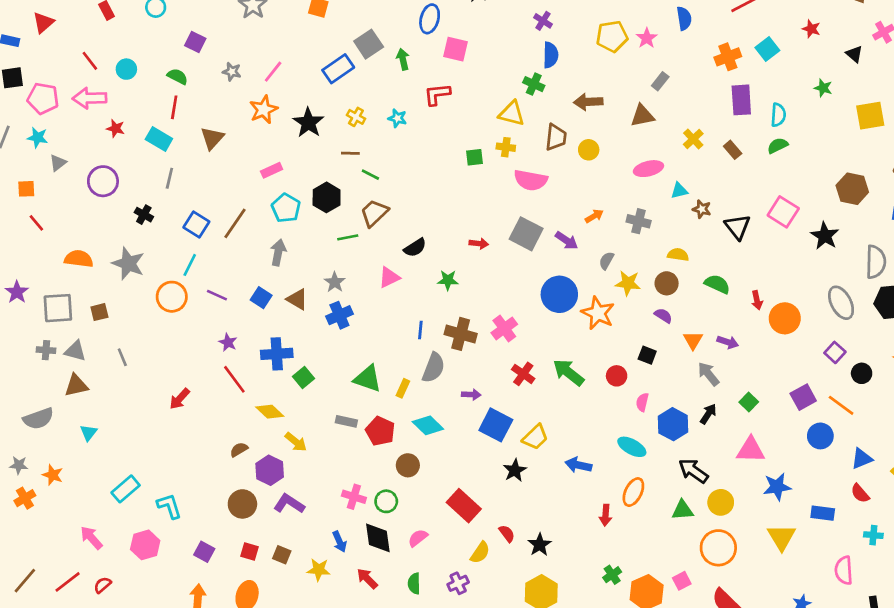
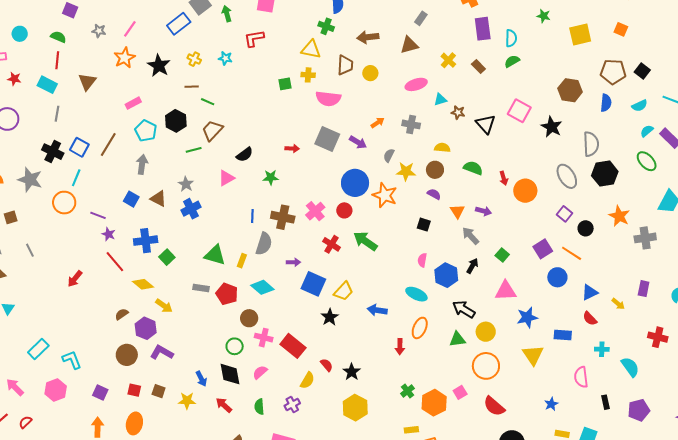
black cross: (144, 215) -> (53, 152), moved, size x1.5
purple line: (217, 295) -> (98, 215), moved
red circle: (617, 376) -> (344, 210), moved
pink cross: (354, 497) -> (264, 338), moved

